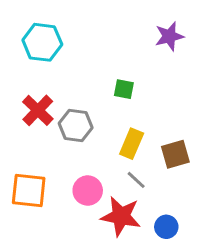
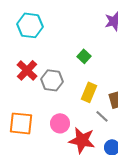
green square: (124, 89) -> (84, 56), turned 32
gray line: (136, 180) -> (102, 116), moved

